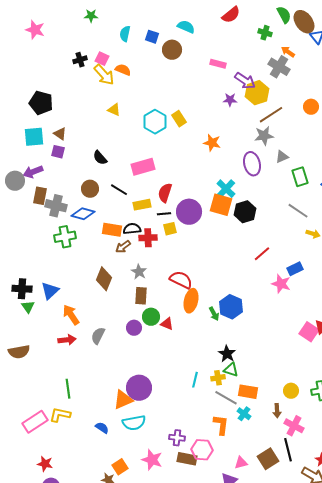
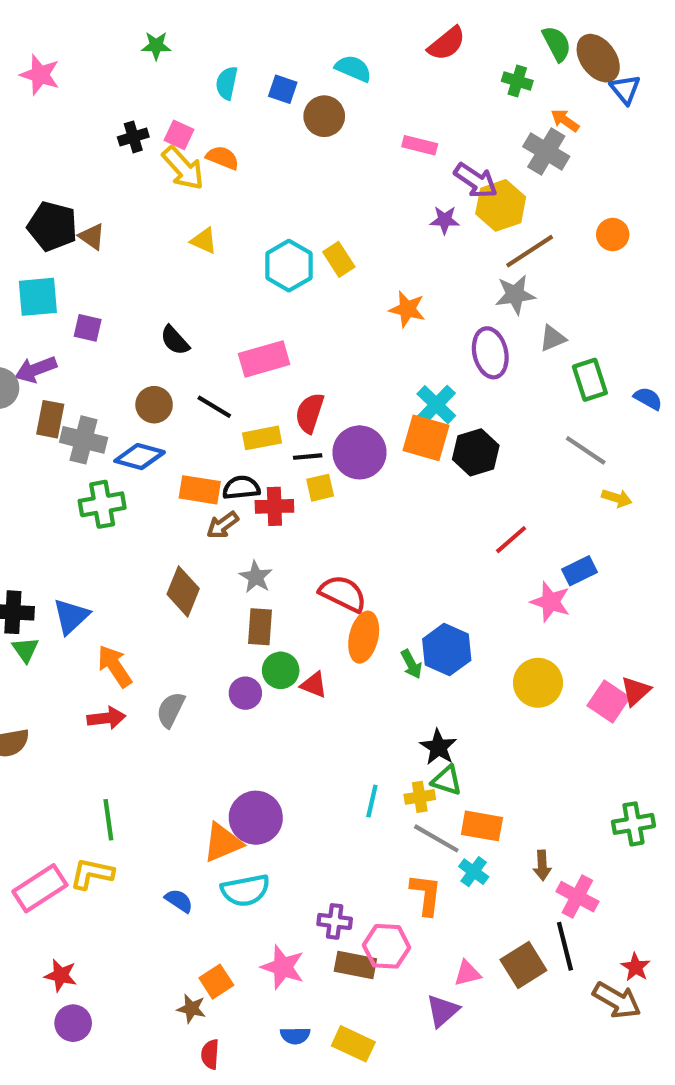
brown triangle: (60, 134) -> (92, 237), moved
yellow circle: (291, 391) -> (538, 683), moved, size x1.5

